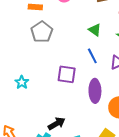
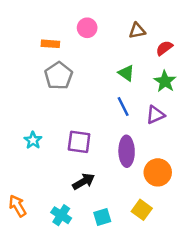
purple square: (67, 74) -> (79, 142), moved
black arrow: (57, 124) -> (84, 182), moved

